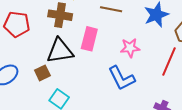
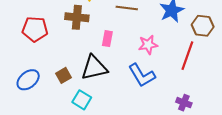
pink rectangle: (89, 39) -> (107, 39), size x0.7
black triangle: (60, 51) -> (94, 68), moved

